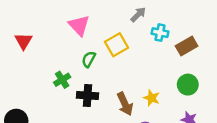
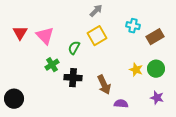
gray arrow: (138, 14) -> (96, 11), moved
pink triangle: (79, 25) -> (45, 36), moved
yellow star: (152, 98) -> (136, 70), moved

